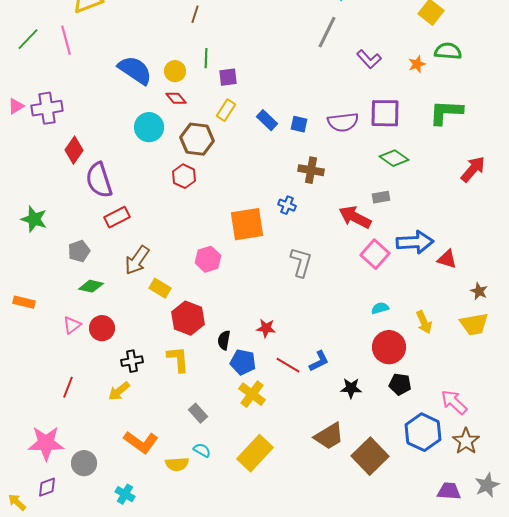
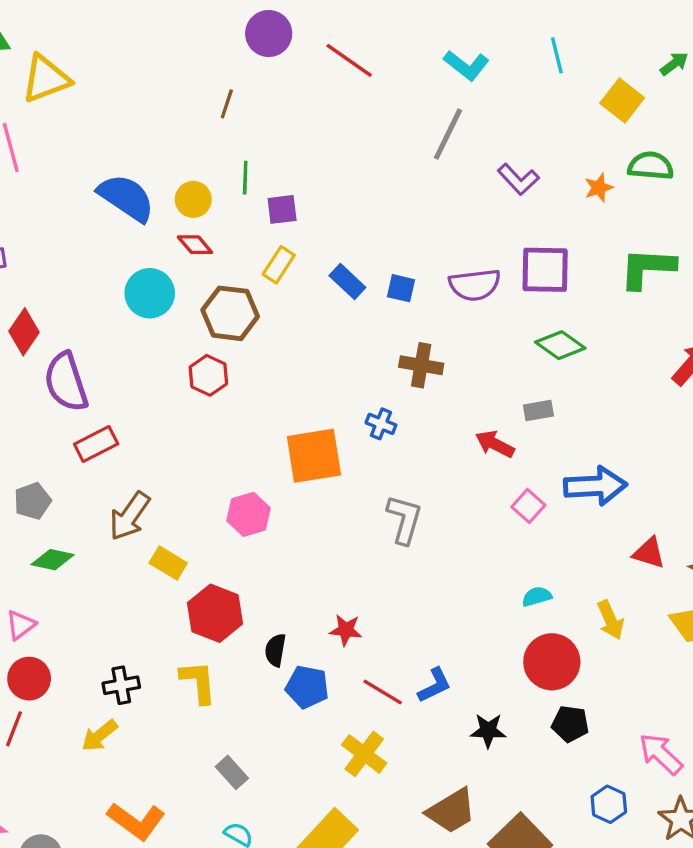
red arrow: (355, 217) -> (495, 444), size x0.7
pink square: (375, 254) -> (528, 506), size x0.7
red triangle: (447, 259) -> (649, 553), moved
red circle: (102, 328) -> (29, 679), moved
yellow cross: (252, 394) -> (364, 754), moved
blue hexagon: (423, 432) -> (609, 804), size x0.6

